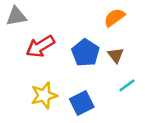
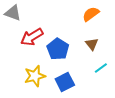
gray triangle: (16, 16) -> (13, 13), turned 30
blue pentagon: (86, 53) -> (58, 49), moved

